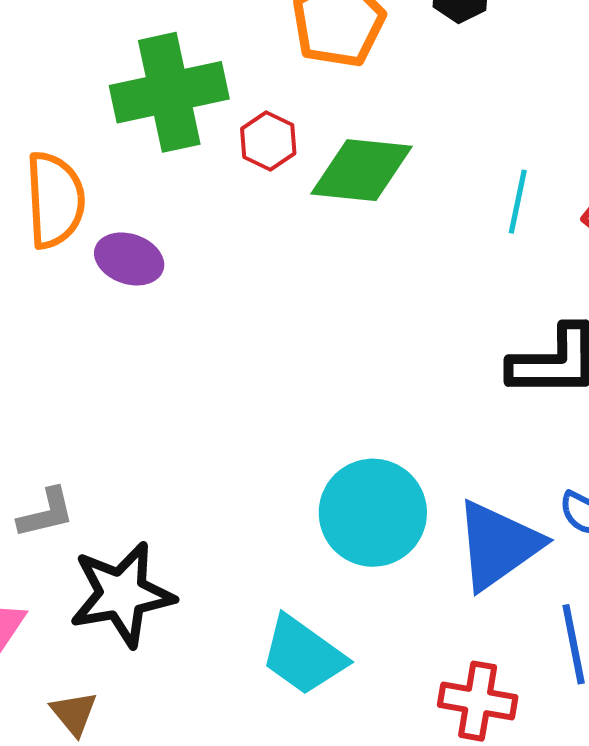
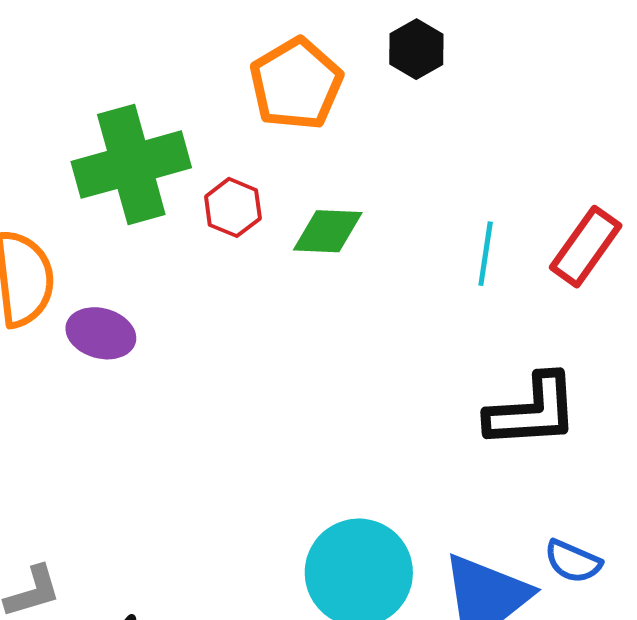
green diamond: (362, 170) -> (328, 231), size x0.7

